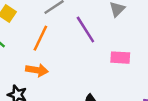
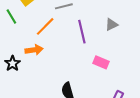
orange arrow: (37, 70) -> (34, 50), turned -36

